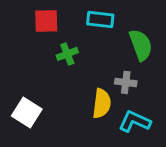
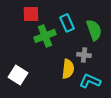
cyan rectangle: (100, 19) -> (67, 23), moved, turned 60
green cross: (67, 54) -> (45, 36), size x1.5

